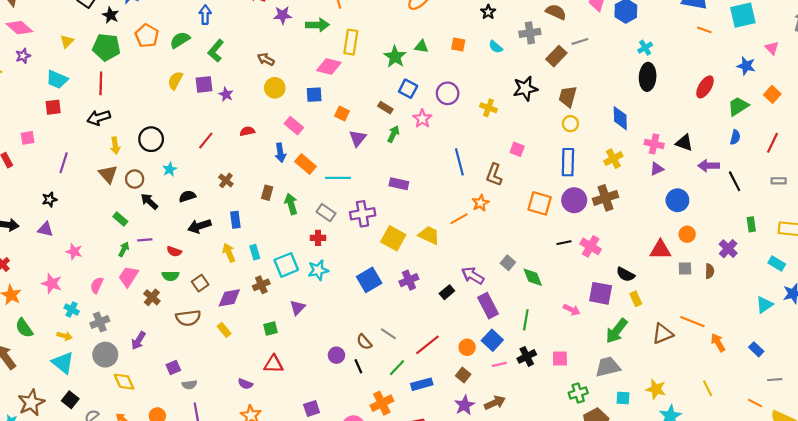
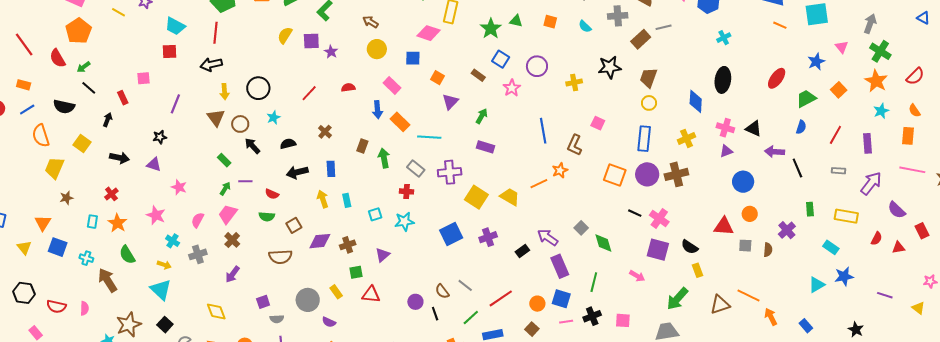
blue star: (746, 66) -> (816, 62), turned 30
black ellipse: (648, 77) -> (723, 80), moved
yellow cross: (489, 108) -> (574, 82), turned -35
green arrow: (393, 134) -> (482, 116), moved
black line: (564, 243) -> (635, 213), turned 32
cyan square: (286, 265) -> (375, 214), size x0.6
brown cross: (261, 285) -> (348, 245), moved
purple square: (601, 293) -> (658, 250), moved
brown cross: (152, 297) -> (232, 240), moved
yellow rectangle: (224, 330) -> (336, 292), moved
blue square: (492, 340) -> (561, 299), turned -30
gray circle: (105, 355) -> (308, 300), moved
red triangle: (274, 364) -> (371, 295), moved

